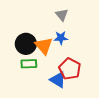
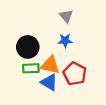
orange triangle: (44, 46) -> (50, 65), moved, turned -36
blue triangle: (58, 80) -> (49, 82), moved

